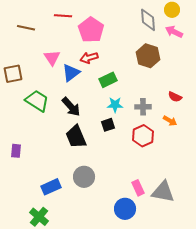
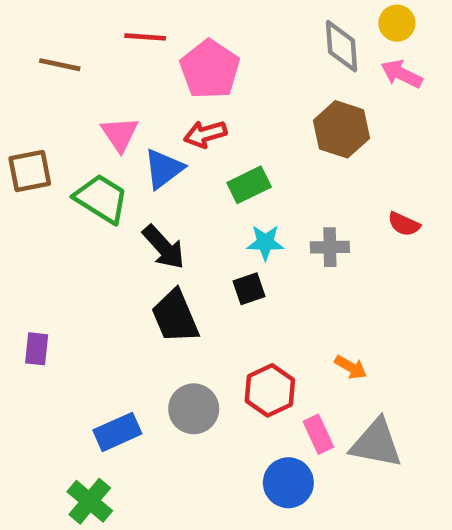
green trapezoid: (37, 101) -> (101, 199), moved
orange arrow: (170, 121) -> (351, 367), moved
red hexagon: (143, 136) -> (270, 390), moved

